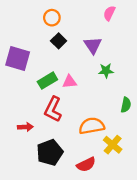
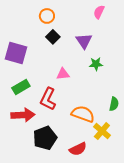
green rectangle: (47, 81) -> (21, 87), moved
green semicircle: (126, 105) -> (114, 104), moved
orange semicircle: (92, 126) -> (83, 114), turned 30
red arrow: (25, 127) -> (23, 115), size x1.6

